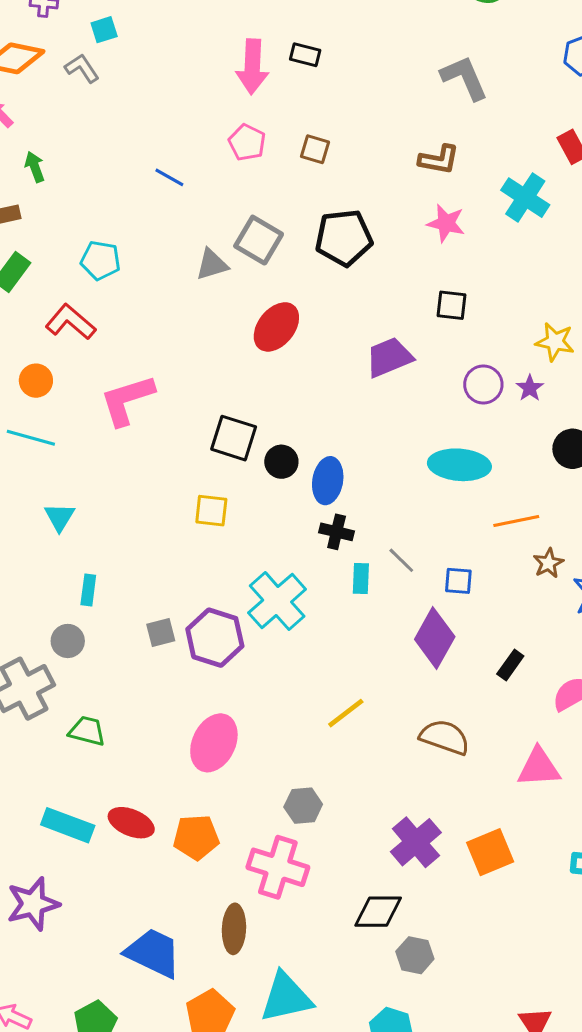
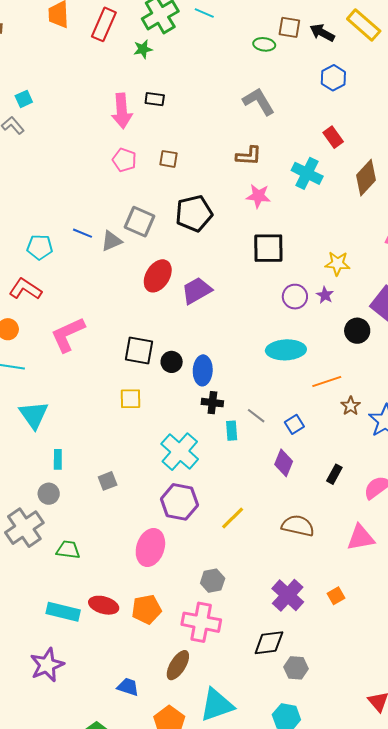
blue line: (169, 177) -> (82, 233), moved
black square: (452, 305) -> (268, 248), size x1.6
purple trapezoid: (389, 357) -> (197, 291), moved
cyan triangle: (60, 517) -> (34, 415), size x1.5
blue square: (458, 581) -> (294, 424), turned -30
purple hexagon: (215, 638) -> (179, 502), moved
purple diamond: (435, 638) -> (284, 463), size x0.7
orange square: (490, 852) -> (336, 596), size x0.6
brown ellipse: (234, 929) -> (178, 665), turned 36
blue trapezoid: (153, 953) -> (128, 687), size x0.6

